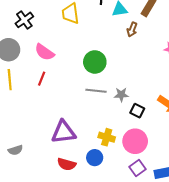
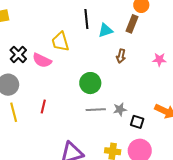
brown arrow: (132, 29) -> (121, 56), moved
pink semicircle: (44, 52) -> (42, 60), moved

